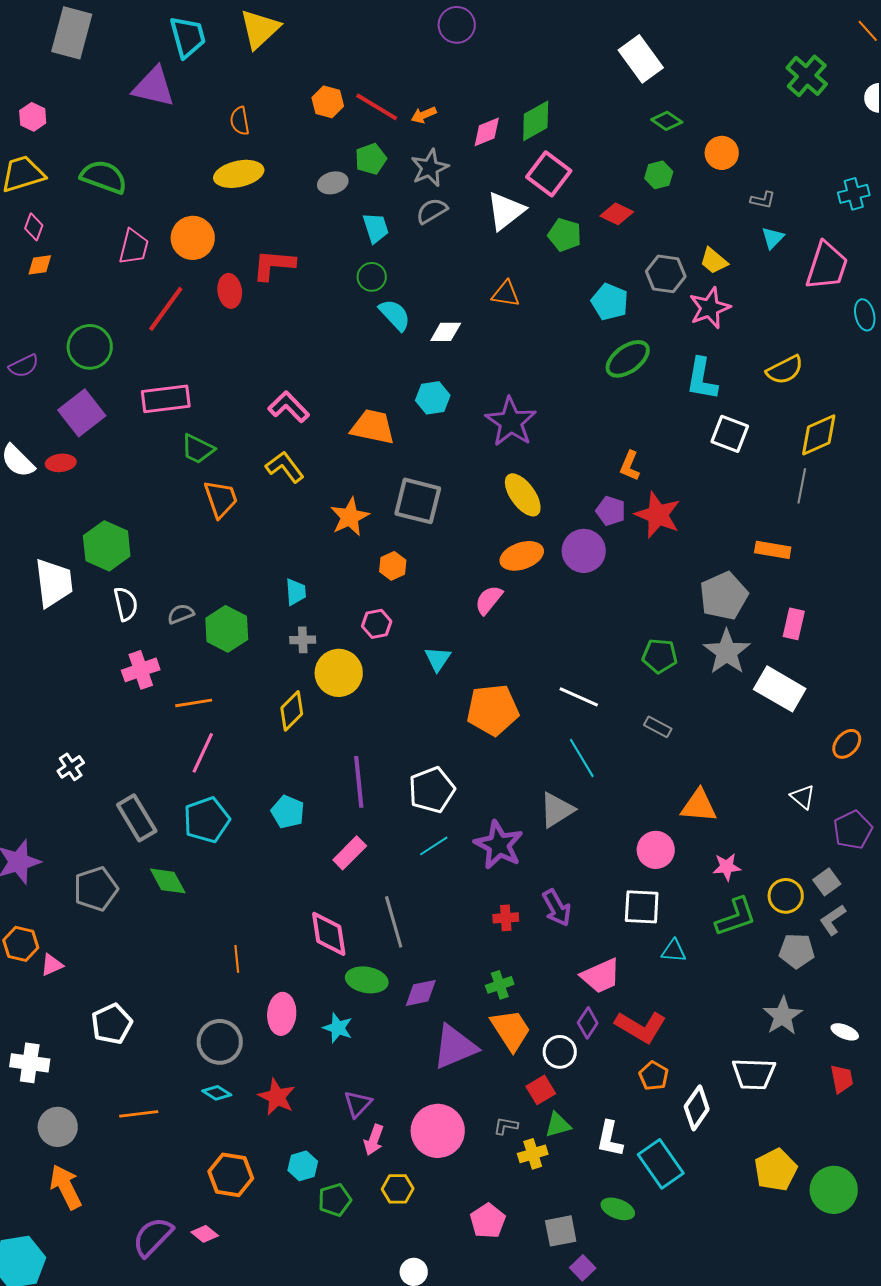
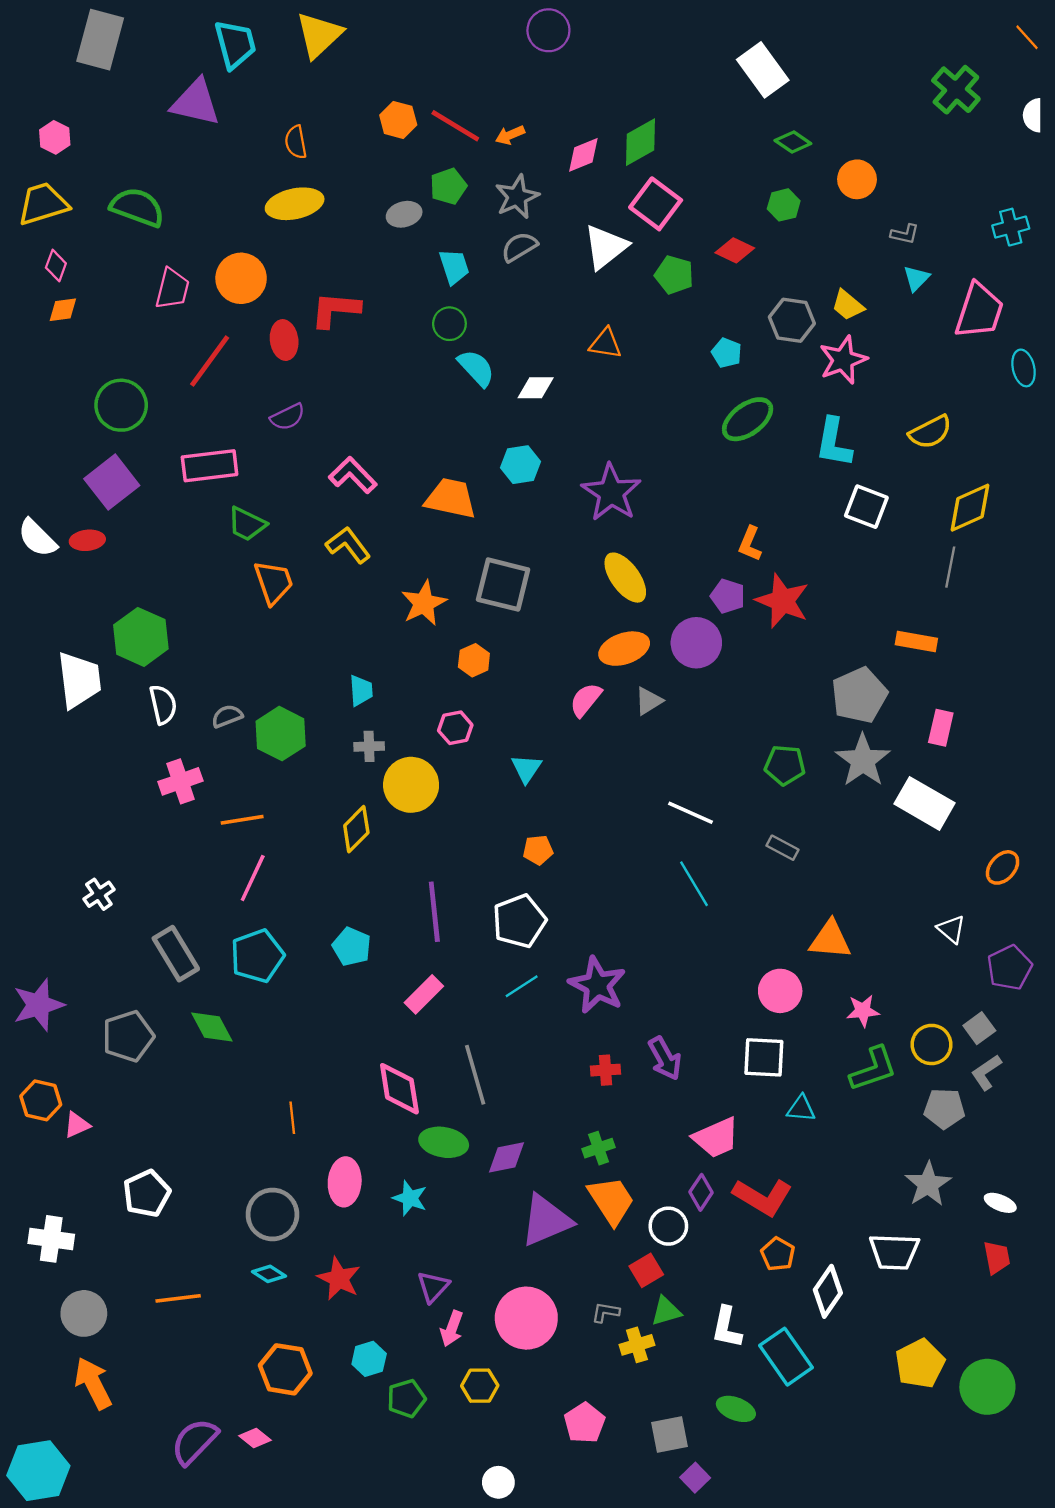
cyan pentagon: (610, 302) -> (727, 353), size x0.7
purple semicircle: (24, 366) -> (288, 417), moved
orange pentagon: (493, 710) -> (538, 850), moved, size x0.5
gray triangle: (557, 810) -> (649, 701), moved, size x0.7

